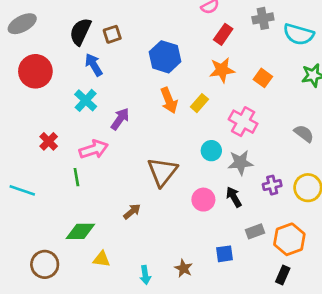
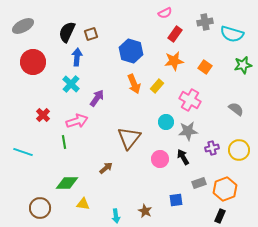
blue arrow: (94, 65) -> (77, 57), turned 36

